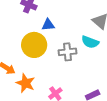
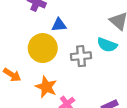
orange star: (26, 83) -> (46, 87), moved

